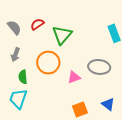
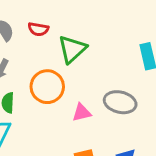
red semicircle: (37, 24) -> (38, 29), turned -144

